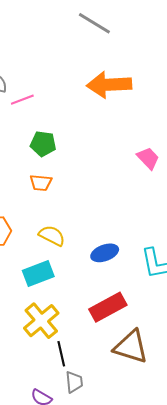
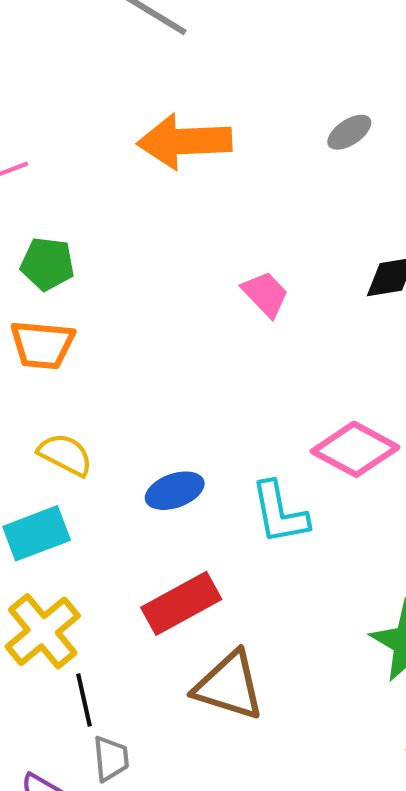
orange trapezoid: (41, 183) -> (42, 345), size x1.4

